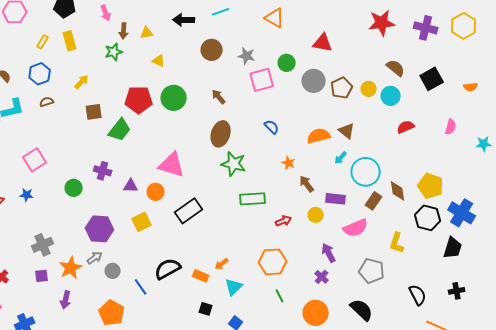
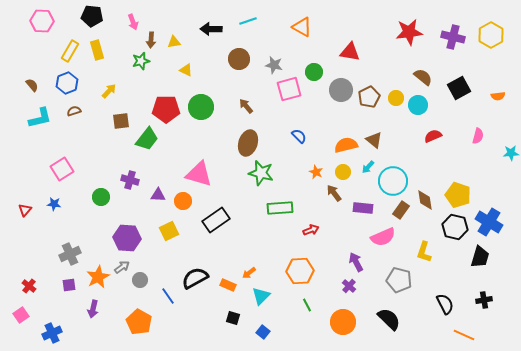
yellow rectangle: (43, 42) -> (70, 51), size x1.5
yellow circle: (316, 215) -> (343, 172), moved

